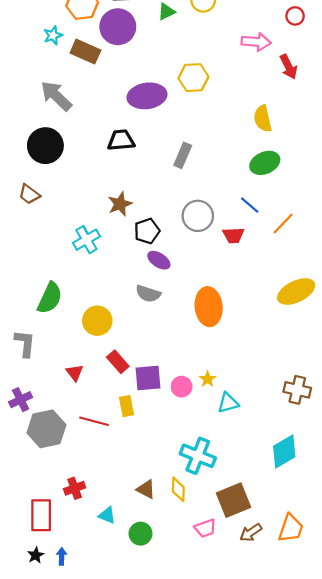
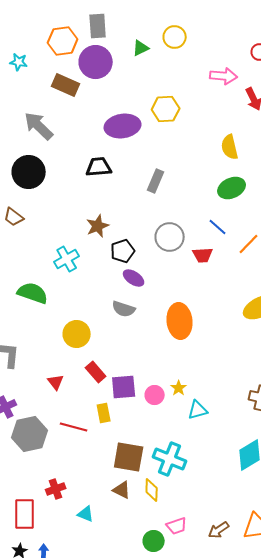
cyan star: (53, 35) -> (19, 62), moved, turned 30
green semicircle: (50, 298) -> (33, 293), moved, turned -96
brown square: (233, 500) -> (129, 457), moved, turned 32
green circle: (141, 534) -> (154, 541), moved

